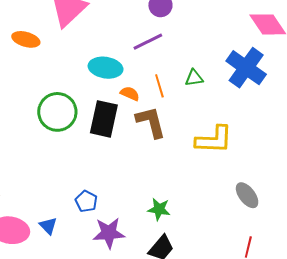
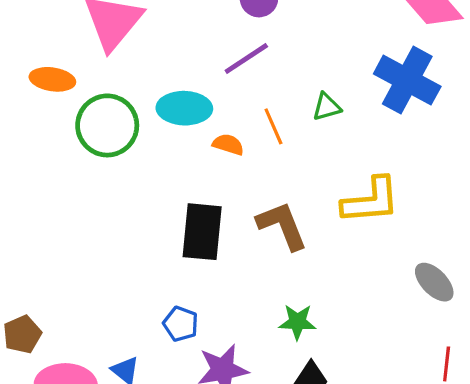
green circle: (57, 112) -> (107, 125), moved
black rectangle: (104, 119) -> (202, 232), moved
brown L-shape: (151, 122) -> (282, 226), moved

